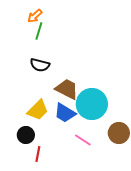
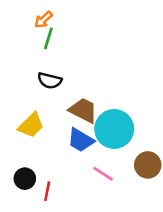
yellow trapezoid: (38, 110) -> (31, 125), moved
black circle: (26, 135) -> (25, 179), moved

